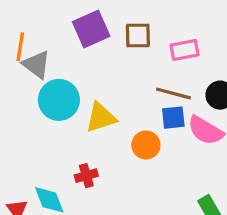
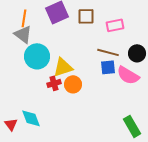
orange line: (20, 47) -> (24, 18), moved
orange circle: (146, 145) -> (73, 84), moved
red cross: (86, 176) -> (54, 83), moved

